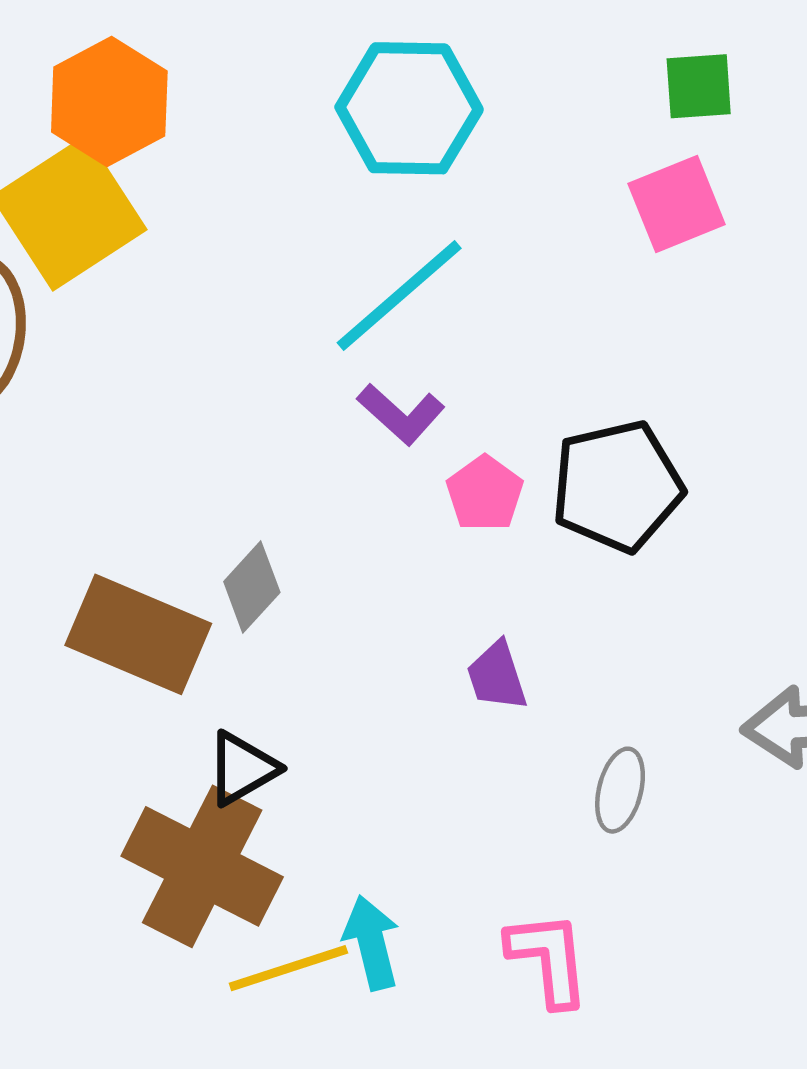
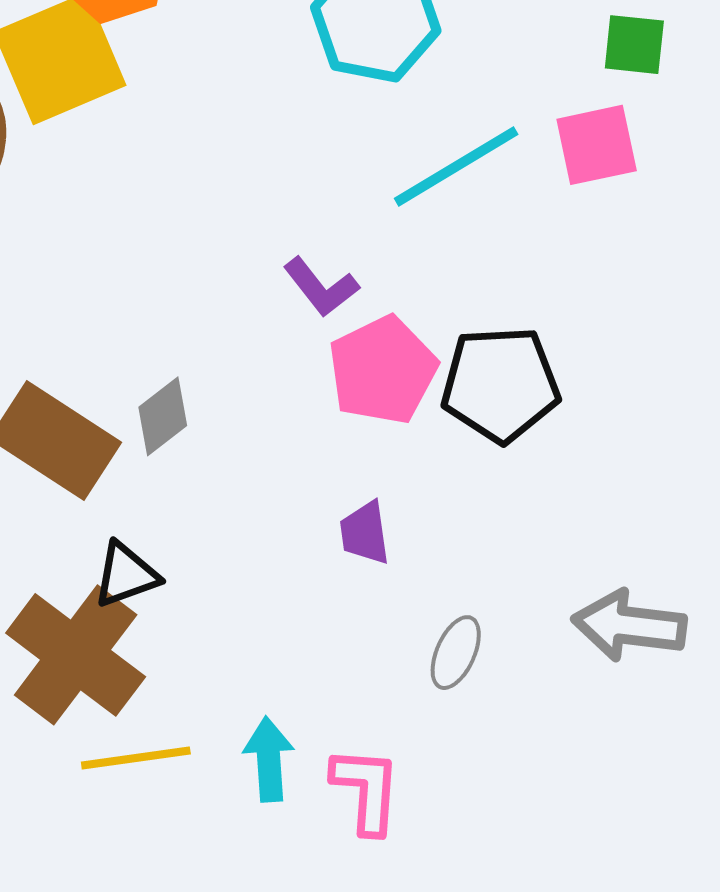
cyan line: (399, 295) -> (456, 166), moved
pink pentagon: (485, 494) -> (383, 370), size x1.6
cyan arrow: (371, 943) -> (269, 759), moved

